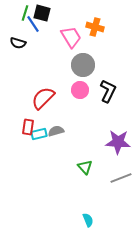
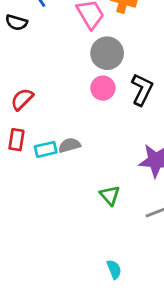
red semicircle: (43, 98) -> (22, 99), moved, size x0.7
red rectangle: (28, 127) -> (16, 140), moved

